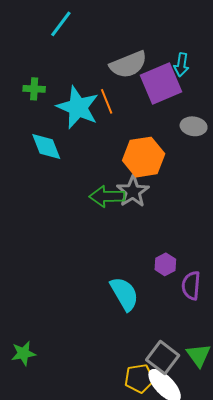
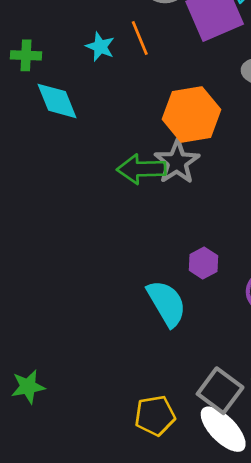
green cross: (34, 89) -> (26, 55), moved
cyan star: (78, 107) -> (100, 47), size x0.5
purple hexagon: (165, 264) -> (203, 263), moved
yellow pentagon: (139, 378) -> (155, 416), moved

